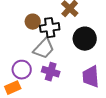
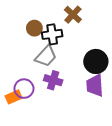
black circle: (85, 39) -> (96, 61), moved
purple circle: (22, 70) -> (24, 89), moved

